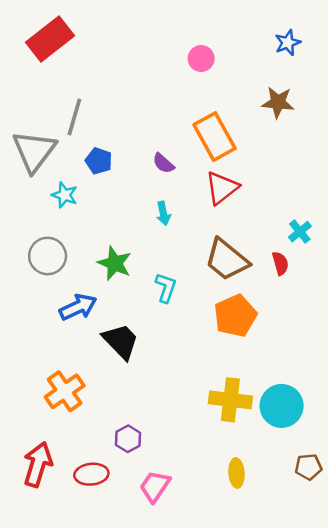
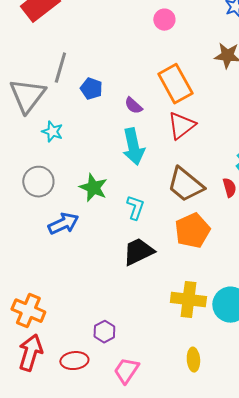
blue pentagon: (99, 161) -> (91, 89), moved
cyan arrow: (163, 213) -> (133, 147), size x1.8
black trapezoid: (121, 341) -> (138, 252), moved, turned -72
orange cross: (65, 391) -> (28, 311), moved, turned -32

